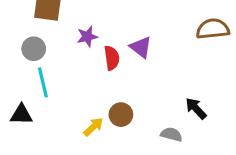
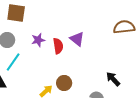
purple star: (87, 36) -> (38, 40), moved
cyan line: (43, 82) -> (13, 62), turned 48

